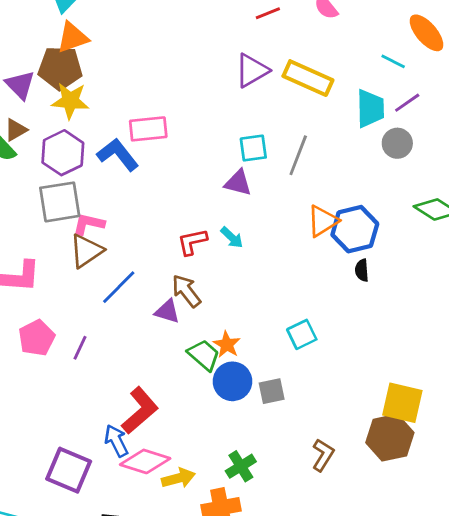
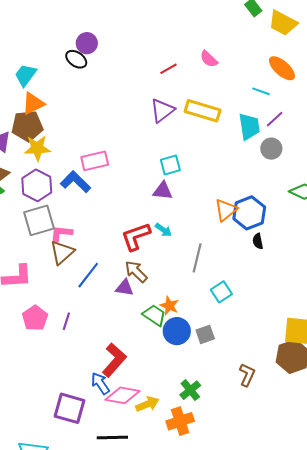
gray line: (298, 155) -> (197, 258), moved
red L-shape: (192, 242) -> (136, 236), size x1.4

